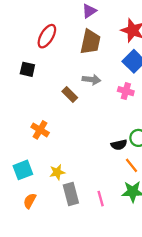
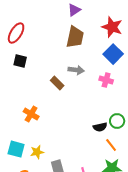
red ellipse: (47, 36) -> (16, 33), moved
cyan square: (23, 170) -> (16, 149), turned 36
yellow star: (57, 172) -> (37, 152), moved

